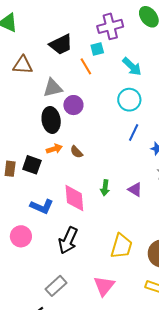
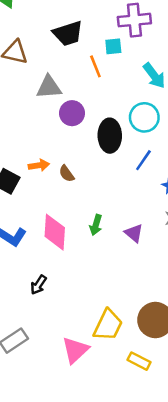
black ellipse: (51, 120) -> (110, 136), moved
black arrow: (68, 240) -> (38, 285), size x0.6
yellow trapezoid: (121, 246) -> (108, 325), moved

